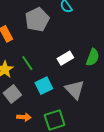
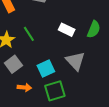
white rectangle: (65, 58) -> (67, 30), turned 56
cyan square: (44, 86) -> (46, 69), moved

